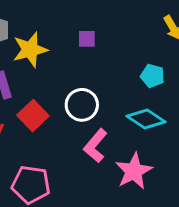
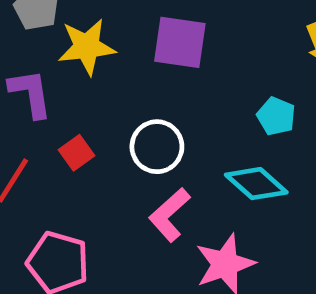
purple square: (87, 39) -> (180, 42), size x1.8
red square: (33, 116) -> (77, 153), size x0.7

